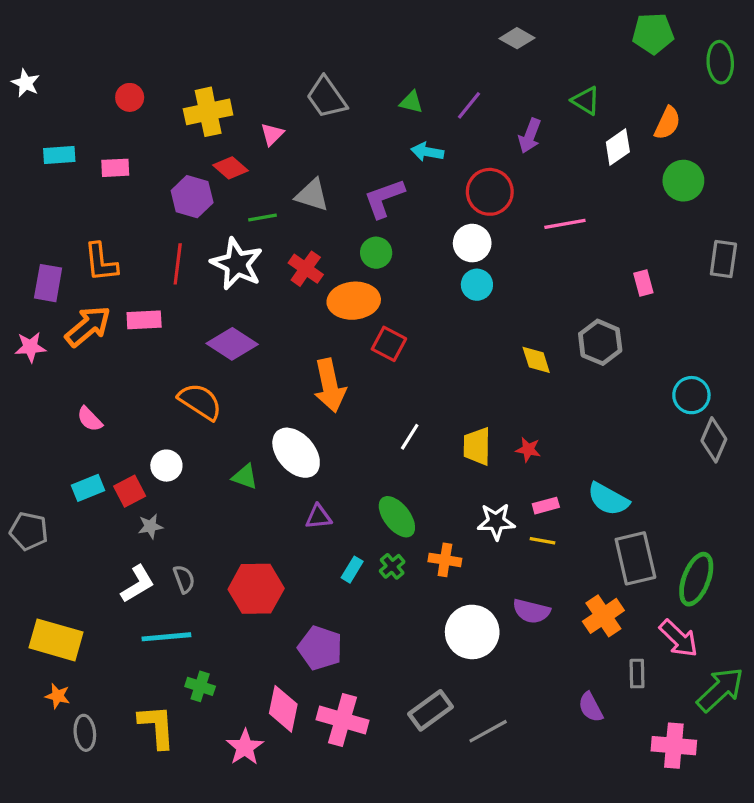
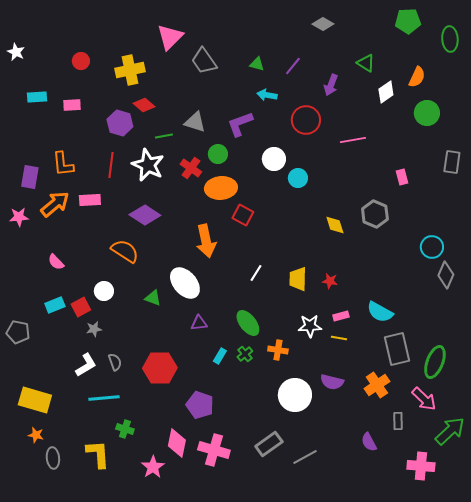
pink triangle: (272, 134) -> (170, 37), moved, size x1.8
white circle: (472, 243) -> (274, 159), moved
green circle: (376, 253) -> (218, 154), moved

